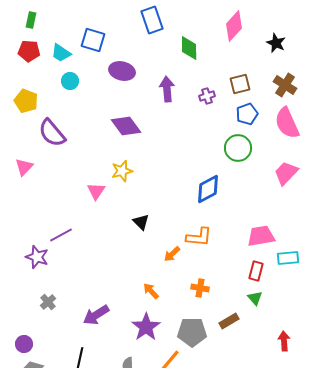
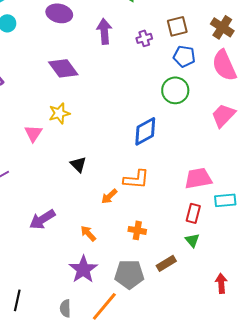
blue pentagon: (247, 114) -> (184, 56), turned 30
purple arrow: (96, 315) -> (42, 219), moved

